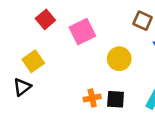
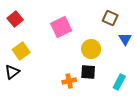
red square: (45, 19) -> (15, 19), moved
black square: (116, 99) -> (88, 72), moved

